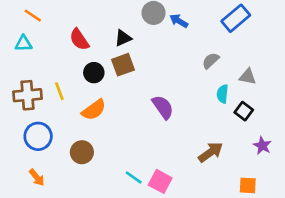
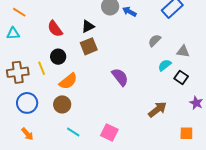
black circle: (94, 73) -> (58, 57), moved
cyan semicircle: (223, 94) -> (165, 65), turned 48
brown circle: (82, 152) -> (62, 104), moved
cyan line: (134, 177) -> (73, 132), moved
pink square: (160, 181) -> (109, 133), moved

